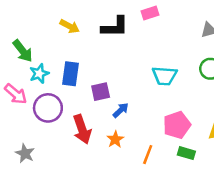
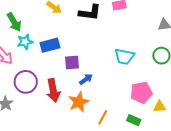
blue rectangle: (71, 74) -> (50, 45), turned 60
purple circle: (48, 108) -> (26, 82), moved
pink pentagon: (177, 125) -> (141, 93), moved
orange star: (115, 139) -> (79, 102), size x1.5

